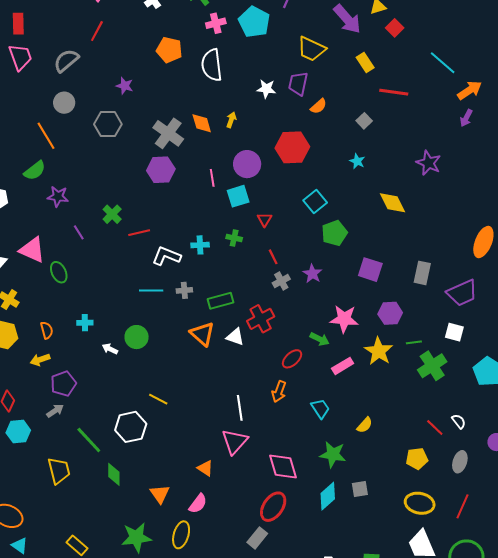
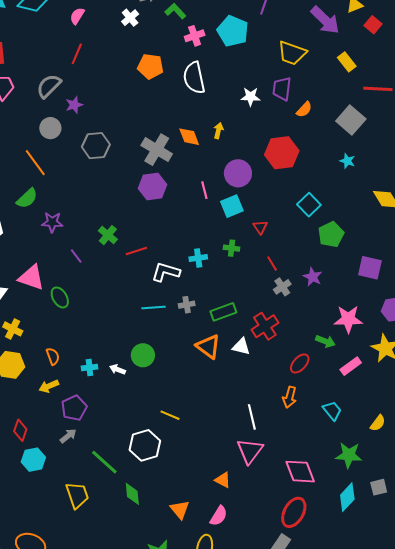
purple star: (125, 86) -> (74, 105), moved, turned -30
gray square: (364, 121) -> (351, 120), size x1.8
cyan cross: (85, 323) -> (89, 367), moved

